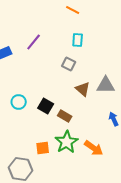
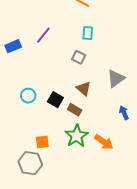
gray triangle: (106, 85) -> (116, 78), turned -36
brown triangle: (83, 89) -> (84, 89), moved
orange square: (43, 148) -> (42, 142), moved

